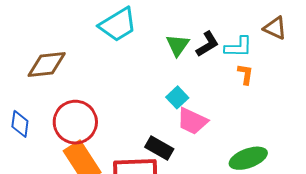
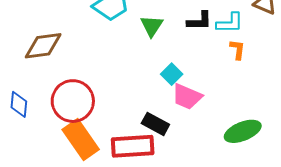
black L-shape: (207, 44) -> (199, 21), turned 32
green triangle: (178, 45) -> (152, 26), moved

